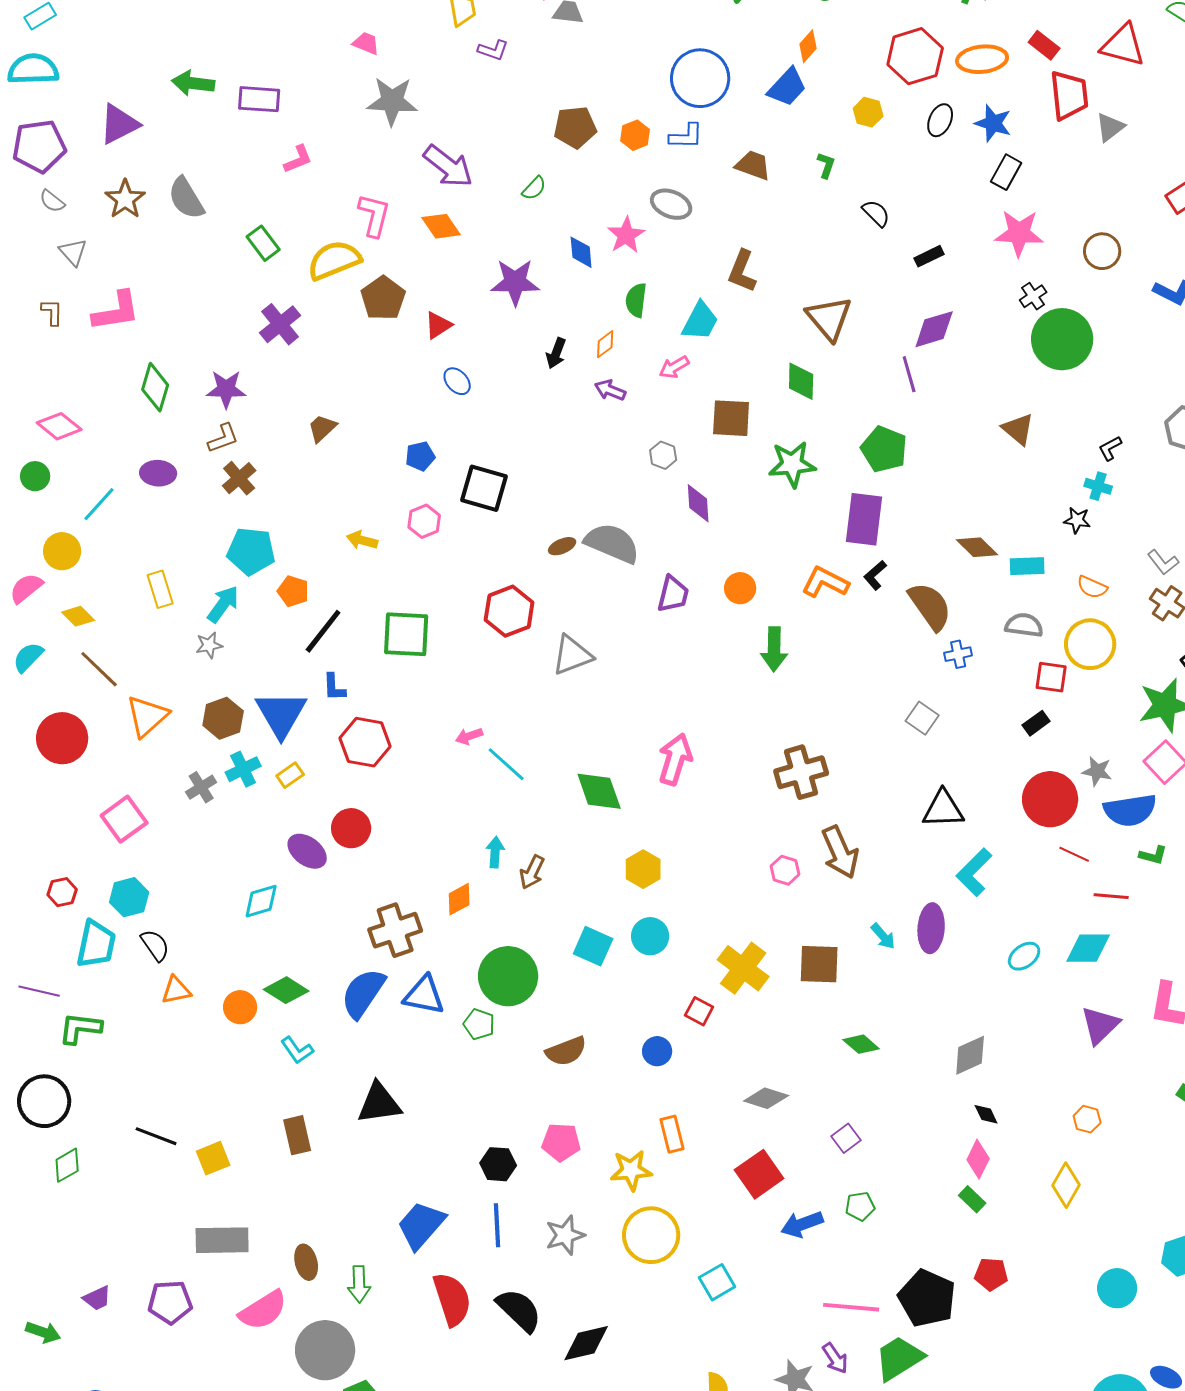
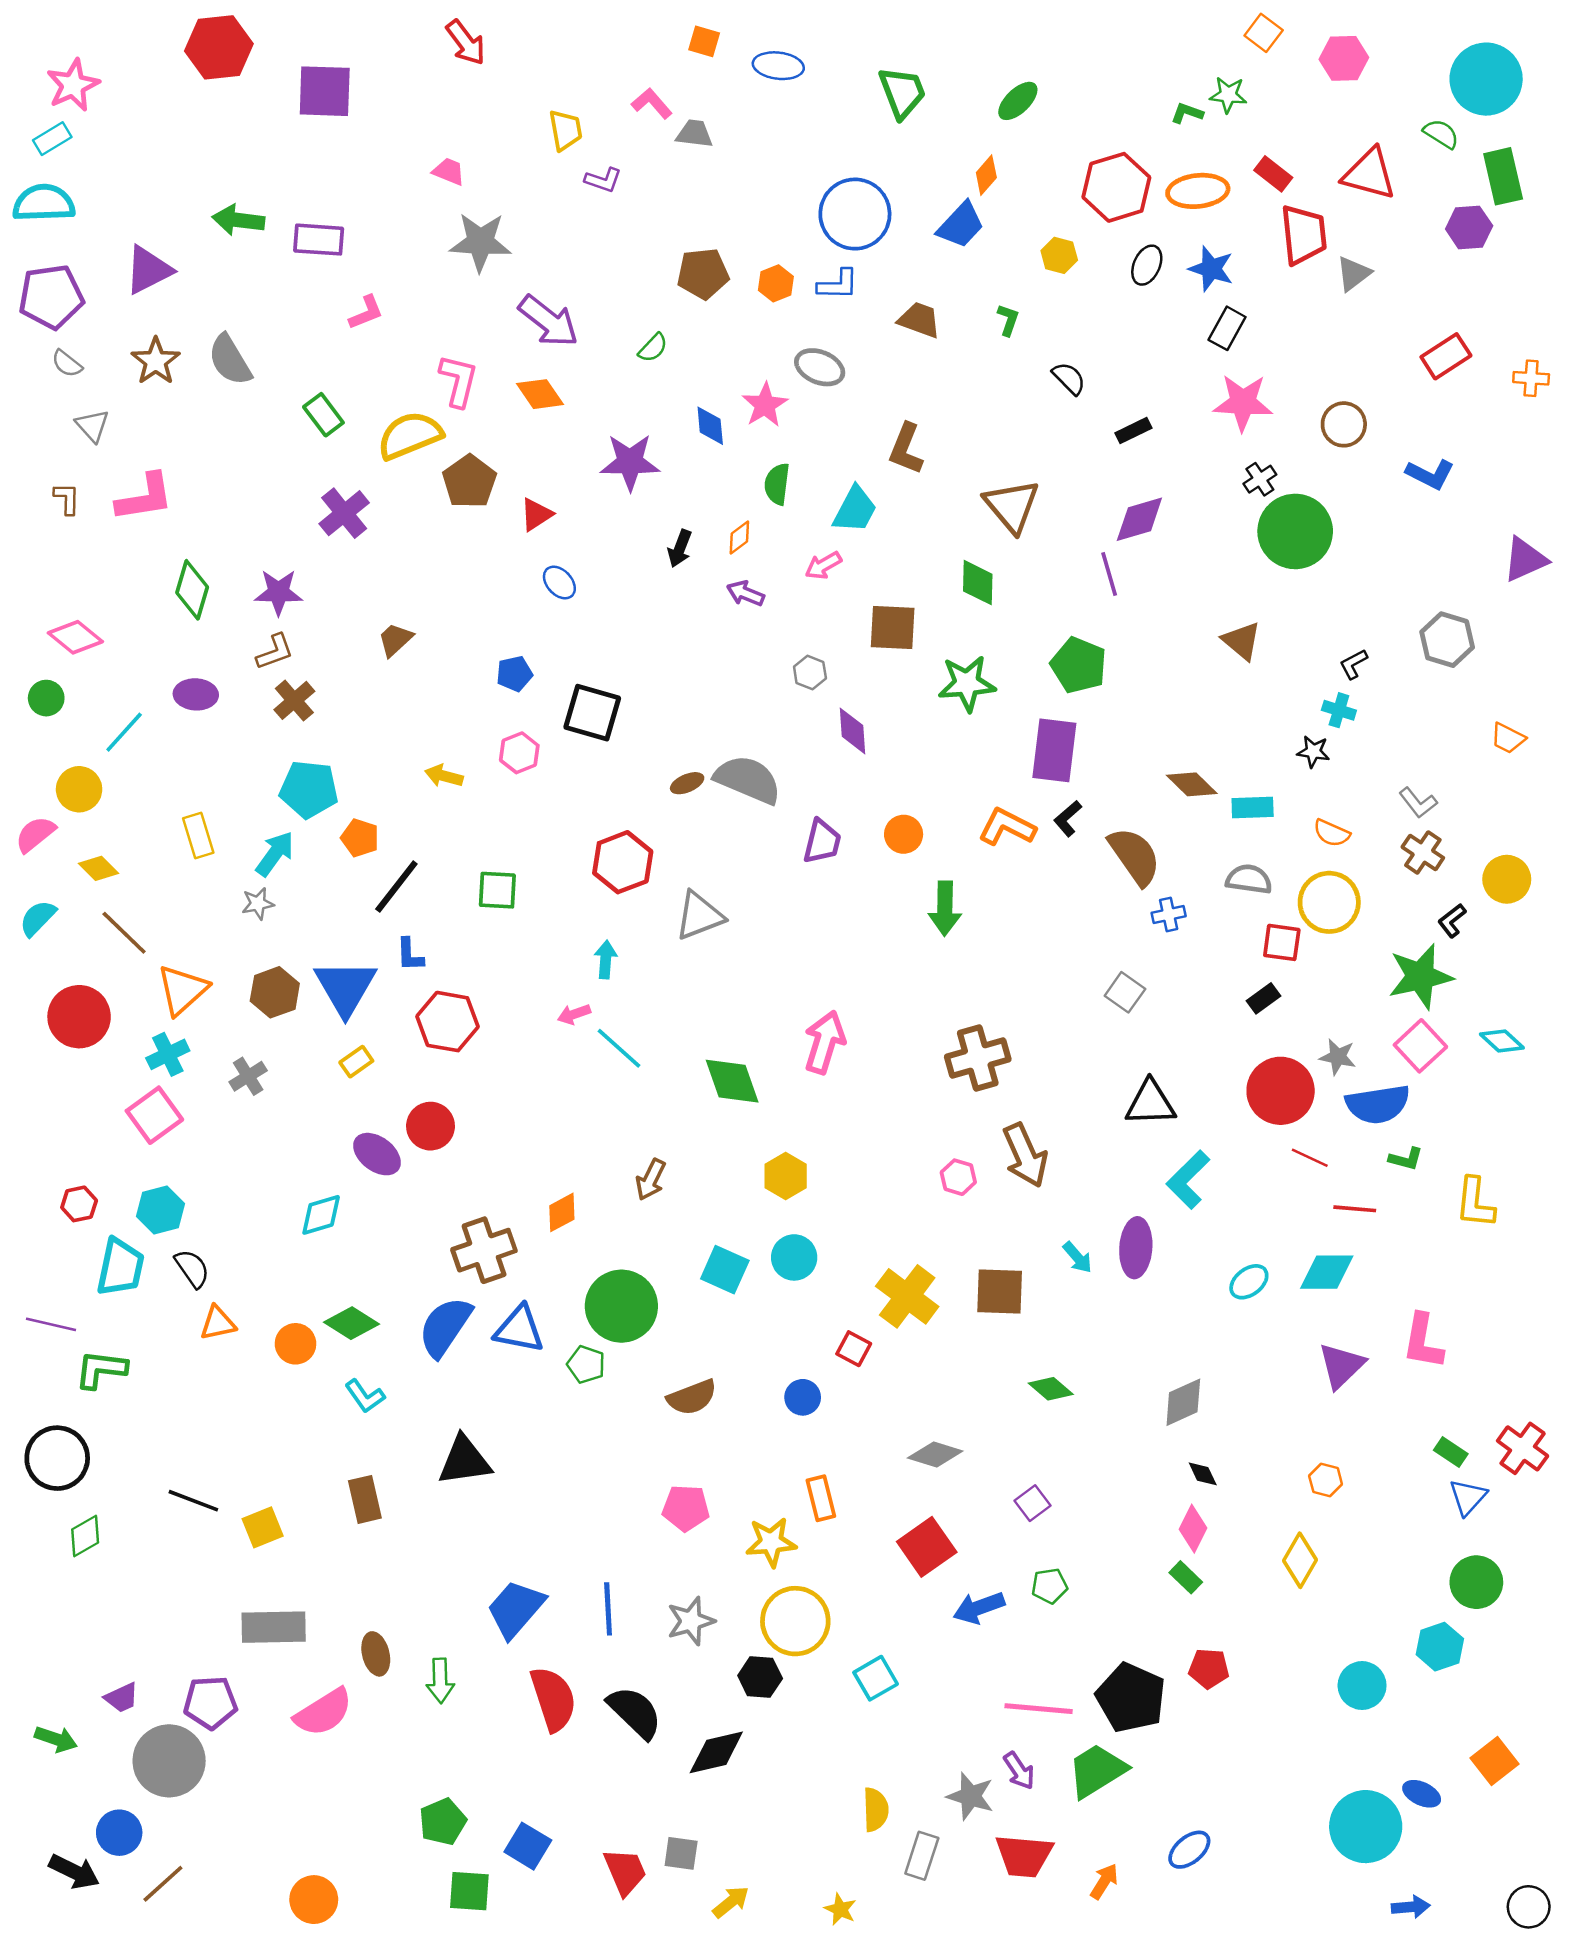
green square: (406, 634) -> (497, 890), size x0.7
cyan cross: (243, 769) -> (168, 1054), moved
cyan arrow: (495, 852) -> (606, 960), moved
black hexagon: (498, 1164) -> (760, 1677), moved
gray circle: (325, 1350) -> (169, 1761), moved

